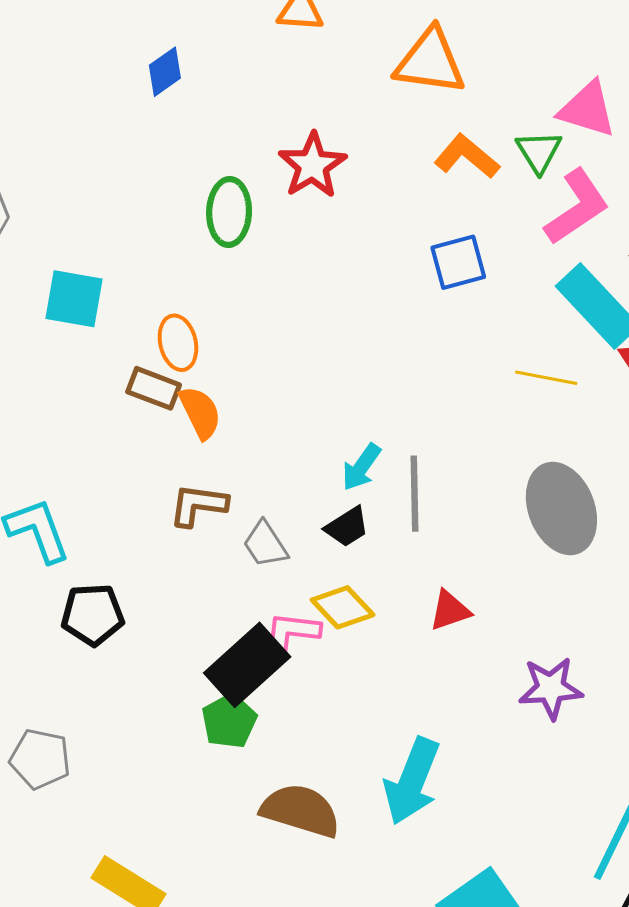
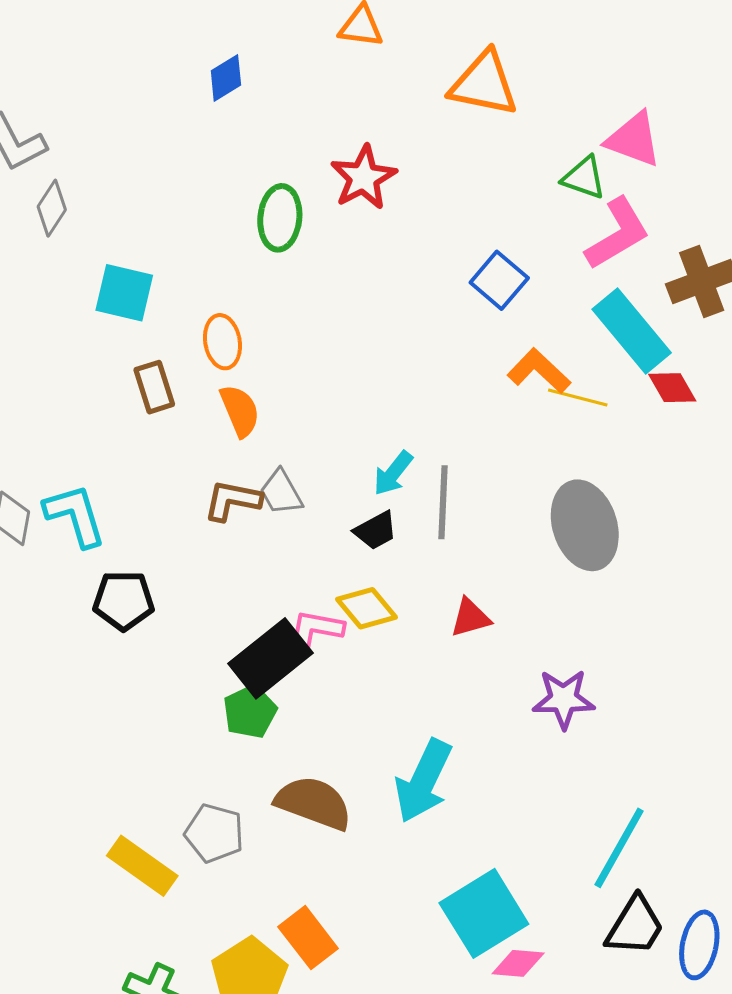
green triangle: (539, 152) -> (584, 178), turned -42
orange L-shape: (467, 156) -> (539, 371), moved
blue square: (458, 262) -> (499, 280), turned -38
brown rectangle: (154, 388) -> (154, 387), moved, turned 48
gray trapezoid: (265, 544) -> (281, 492), moved
gray pentagon: (40, 759) -> (214, 833), moved

